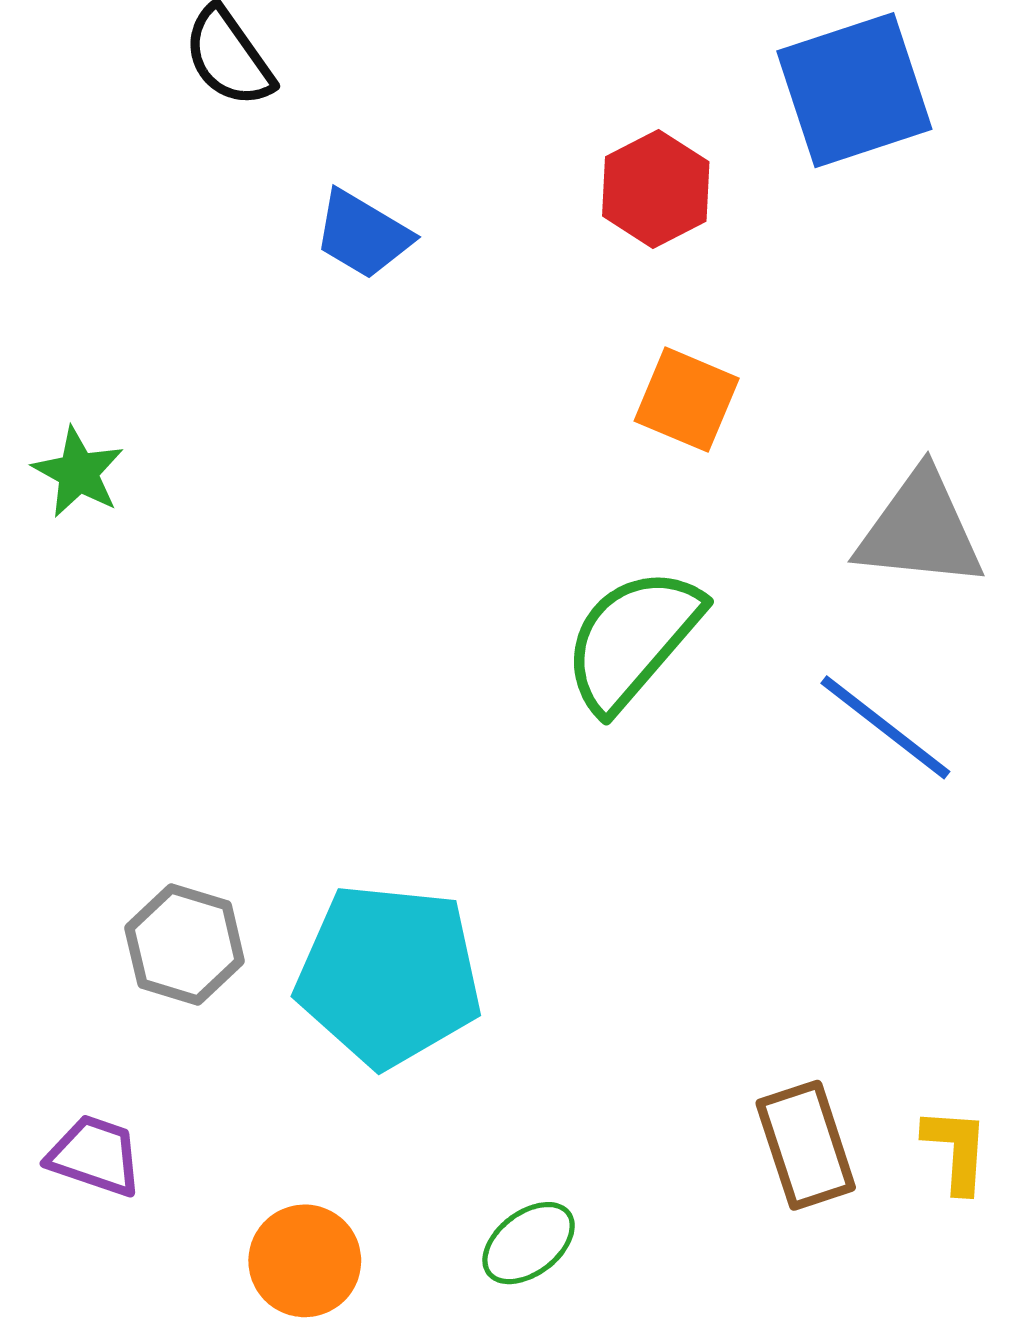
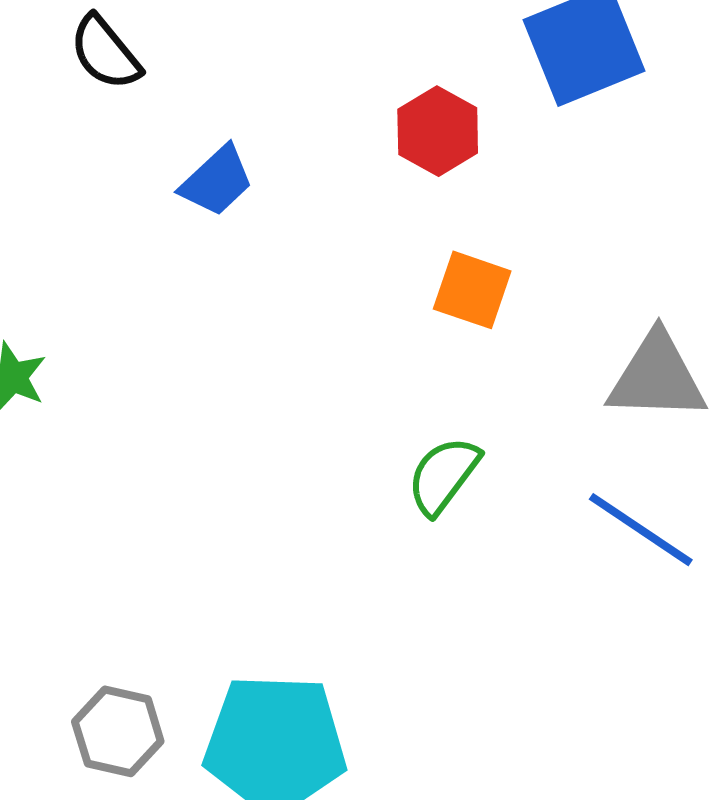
blue trapezoid: (363, 234) -> (217, 181), turned -70
green semicircle: (632, 639) -> (443, 476), size x0.7

